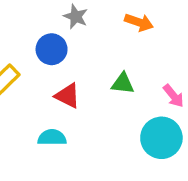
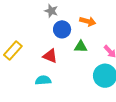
orange arrow: (139, 22) -> (88, 21), moved
blue circle: (52, 49) -> (62, 29), moved

